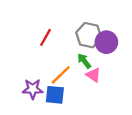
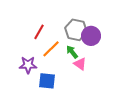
orange line: (61, 75) -> (51, 49), moved
purple star: (33, 89) -> (28, 65), moved

